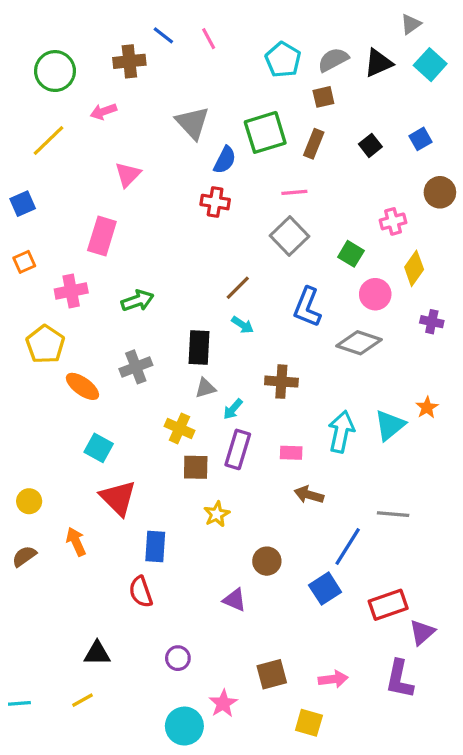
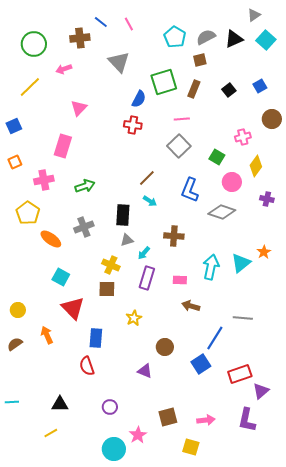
gray triangle: (192, 123) -> (119, 62), moved
brown square: (196, 467) -> (107, 289), moved
cyan line: (19, 703) -> (12, 402), moved

